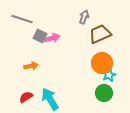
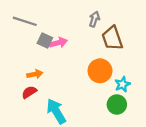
brown trapezoid: (100, 34) -> (112, 38), turned -85
orange circle: (102, 63) -> (100, 71), moved
red semicircle: (26, 97) -> (29, 92), moved

